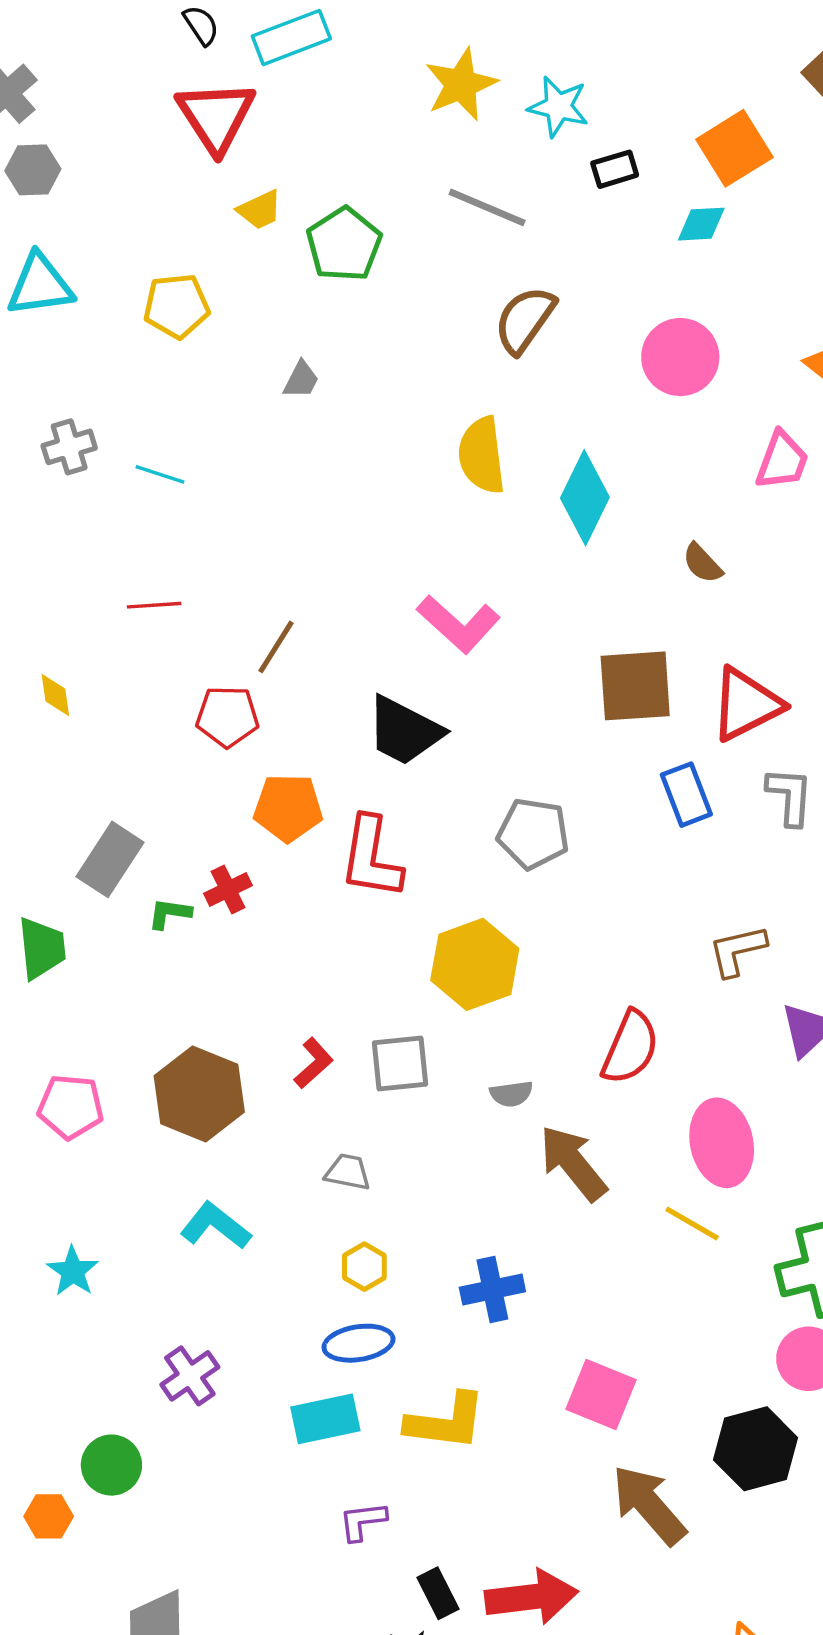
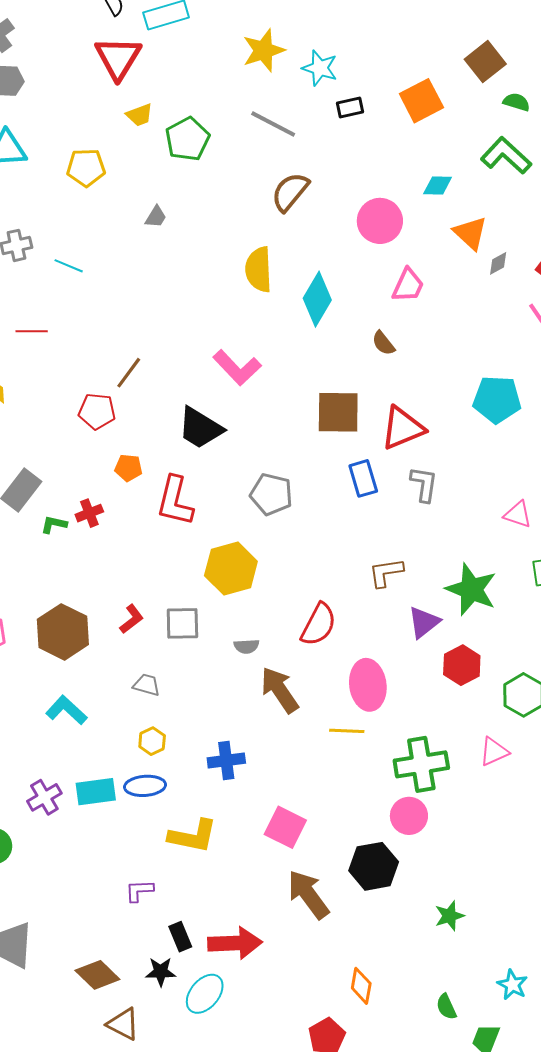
cyan diamond: (701, 224) -> (438, 185), moved
pink trapezoid: (782, 461) -> (408, 285), moved
red line: (154, 605) -> (32, 331), moved
orange pentagon: (288, 808) -> (128, 468), size x0.7
yellow line: (692, 1224) -> (347, 731), turned -32
cyan rectangle: (325, 1419) -> (96, 792), moved

